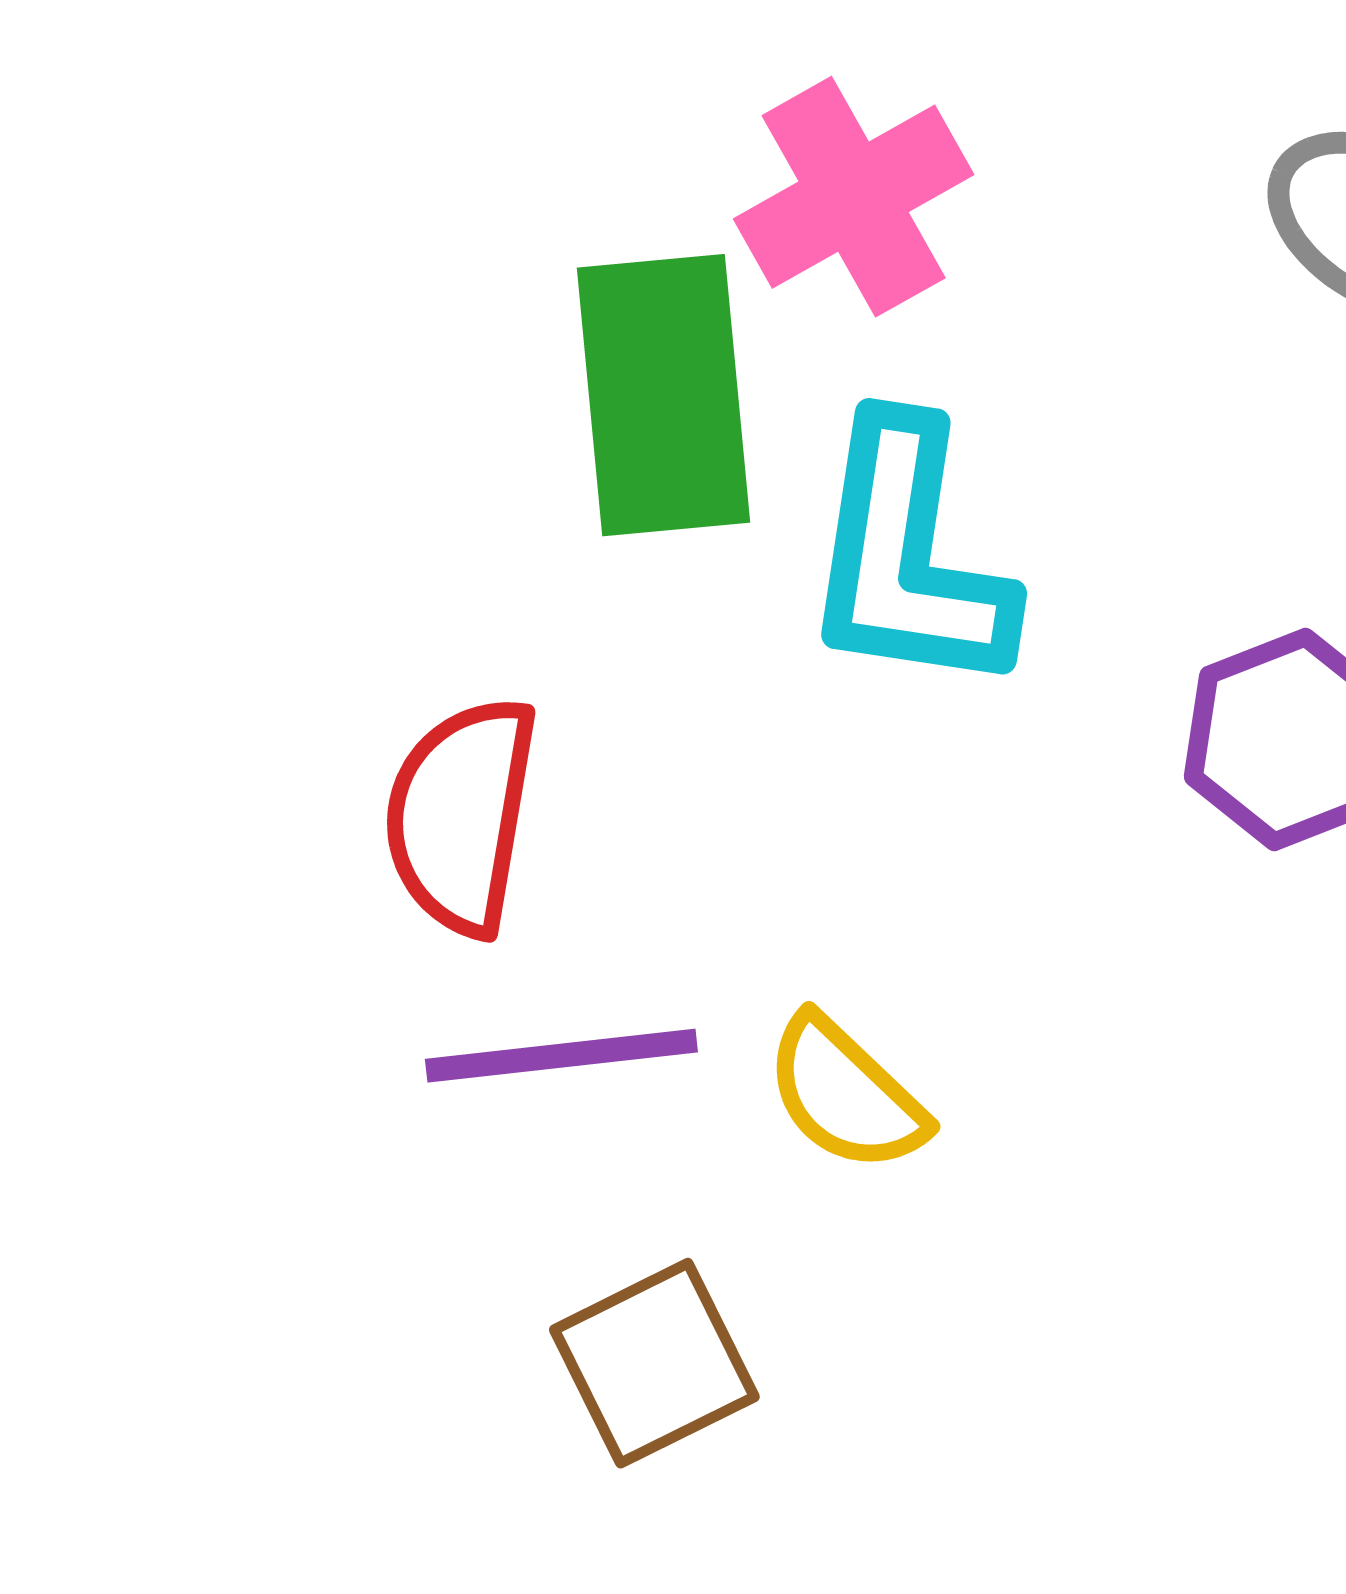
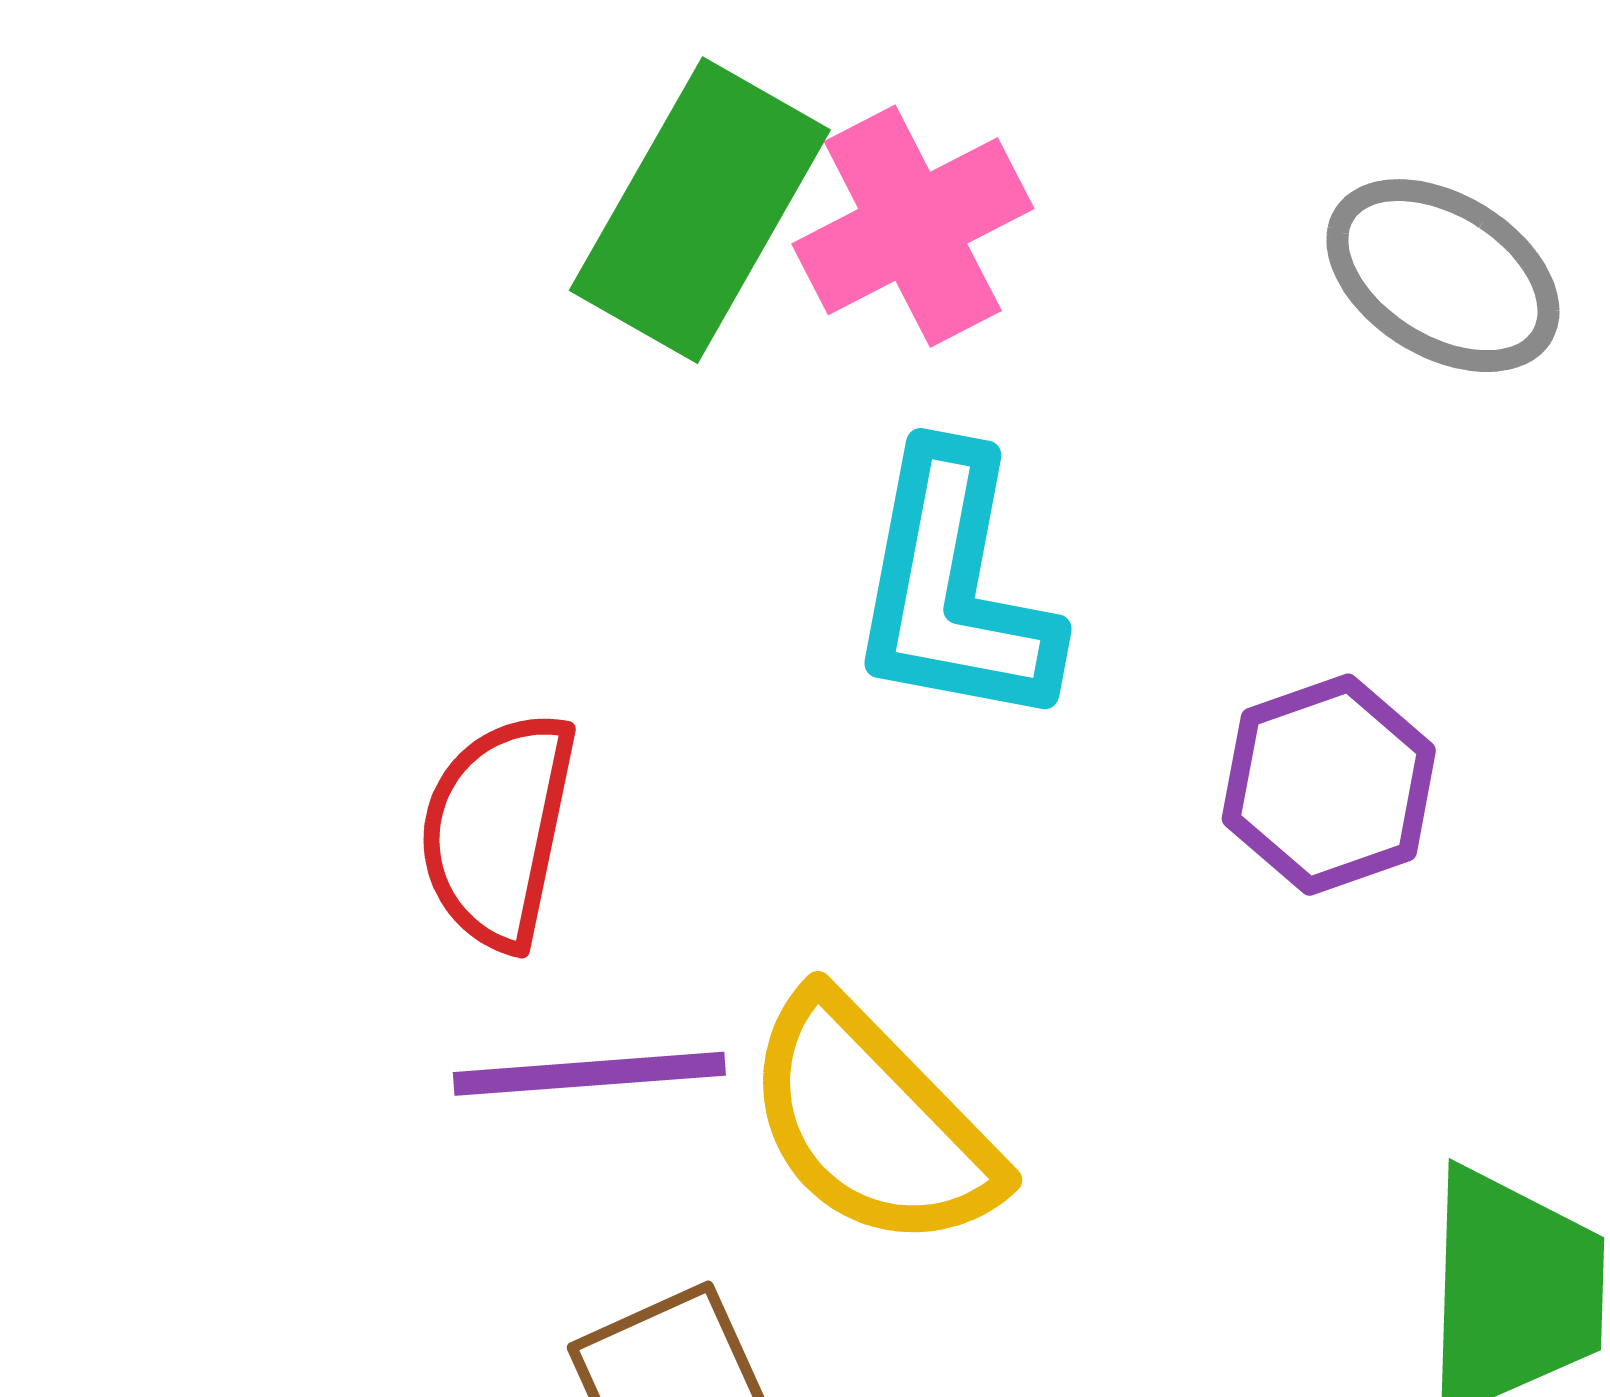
green rectangle: (663, 395) -> (700, 210), moved, turned 33
yellow semicircle: (846, 1094) -> (872, 1123), size x1.6

